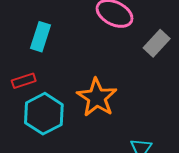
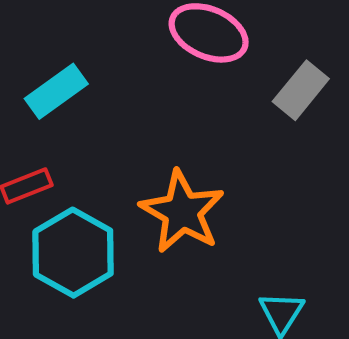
cyan rectangle: (41, 37) -> (56, 91), turned 40

